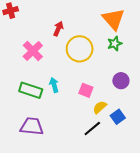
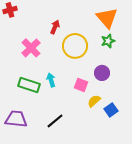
purple circle: (121, 81) -> (102, 73), moved
purple trapezoid: (32, 126) -> (16, 119), moved
black line: (92, 128) -> (55, 121), moved

